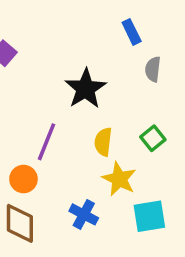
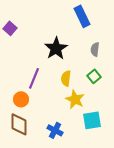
blue rectangle: (132, 32) -> (82, 16), size x1.5
gray semicircle: (153, 69) -> (95, 49), moved
blue cross: (84, 214) -> (55, 130), moved

